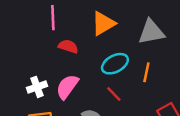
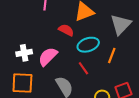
gray triangle: (151, 32) -> (121, 24), turned -45
red semicircle: (68, 46) -> (66, 30), moved

